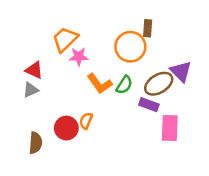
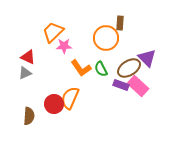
green semicircle: (124, 85) -> (101, 69), turned 119
orange semicircle: (86, 121) -> (70, 98), size x1.6
pink rectangle: (170, 128) -> (138, 86), moved, turned -50

